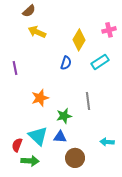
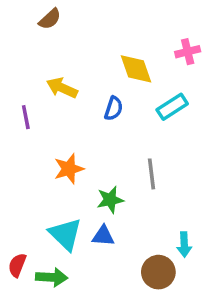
yellow arrow: (37, 32) -> (62, 88), moved
yellow diamond: (79, 40) -> (136, 69), turned -50
cyan arrow: (107, 142) -> (184, 245), turned -96
red semicircle: (17, 145) -> (17, 265), moved
brown circle: (75, 158) -> (158, 272), moved

